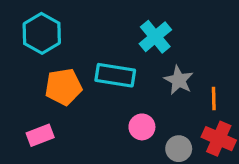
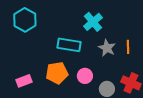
orange pentagon: (63, 87) -> (57, 73), moved
orange line: (214, 99) -> (128, 47), moved

